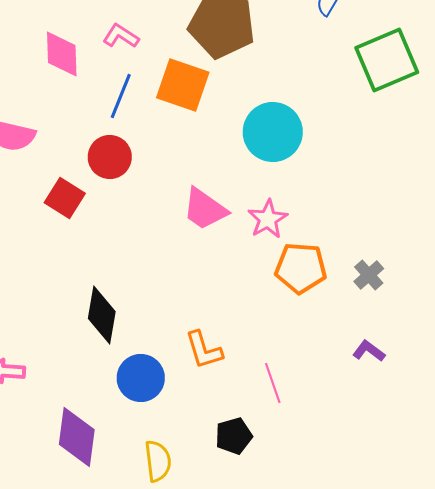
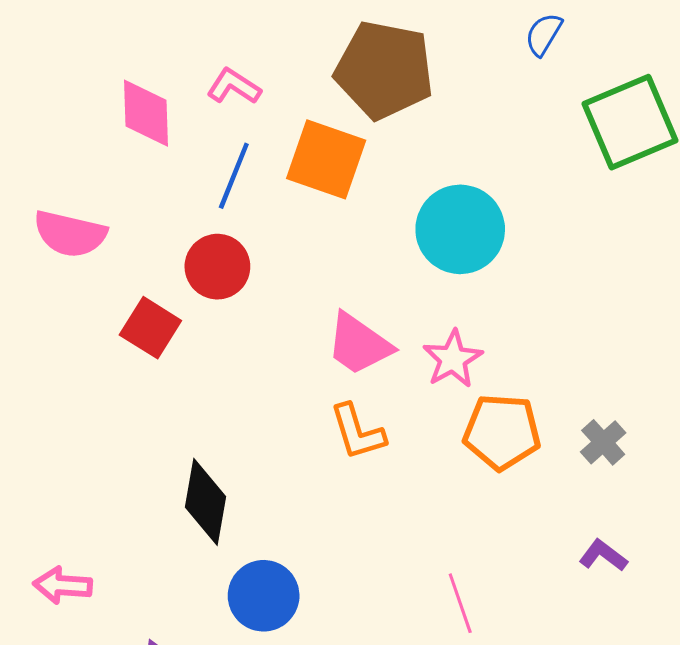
orange L-shape: (204, 350) -> (357, 432), moved

